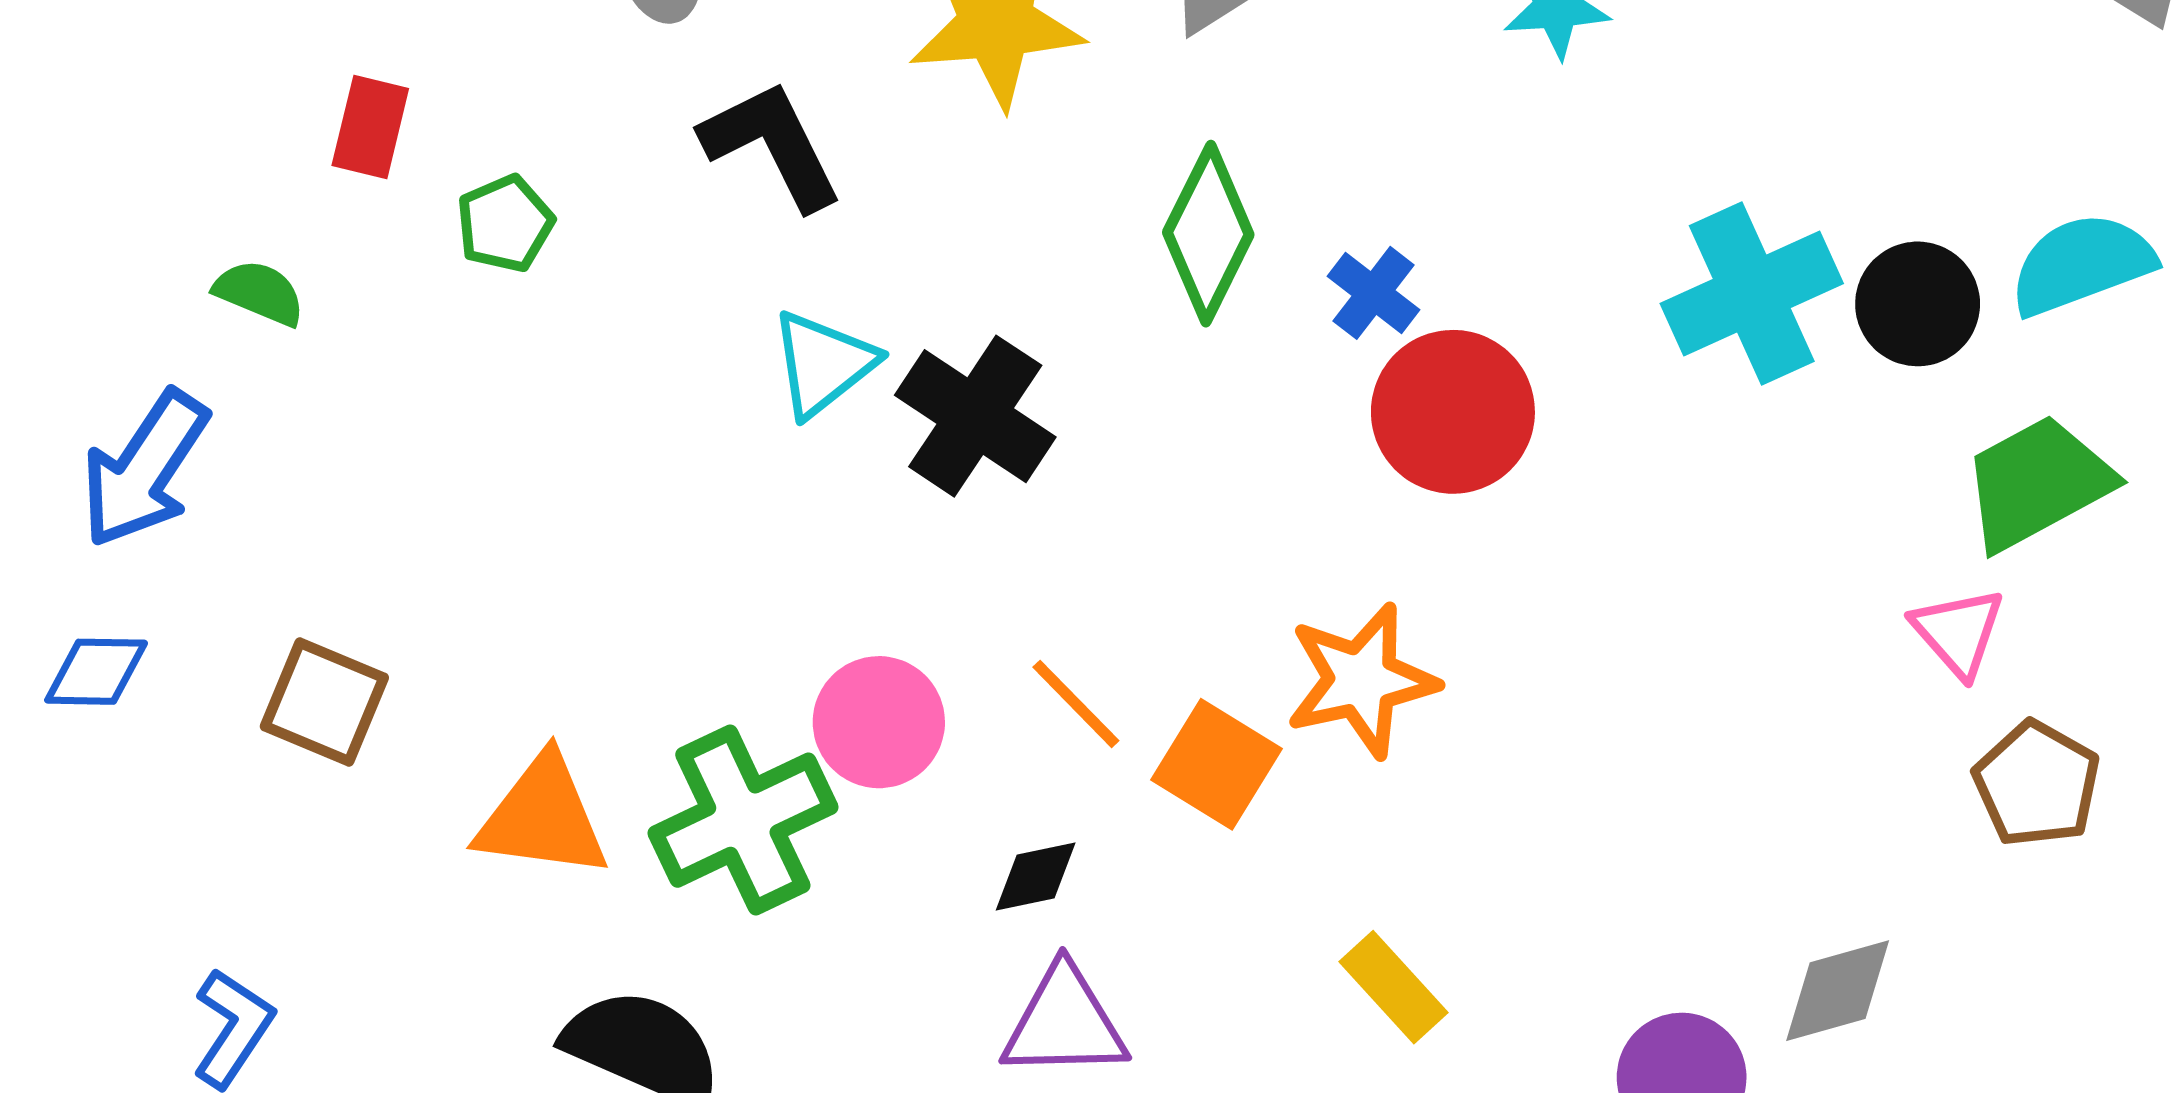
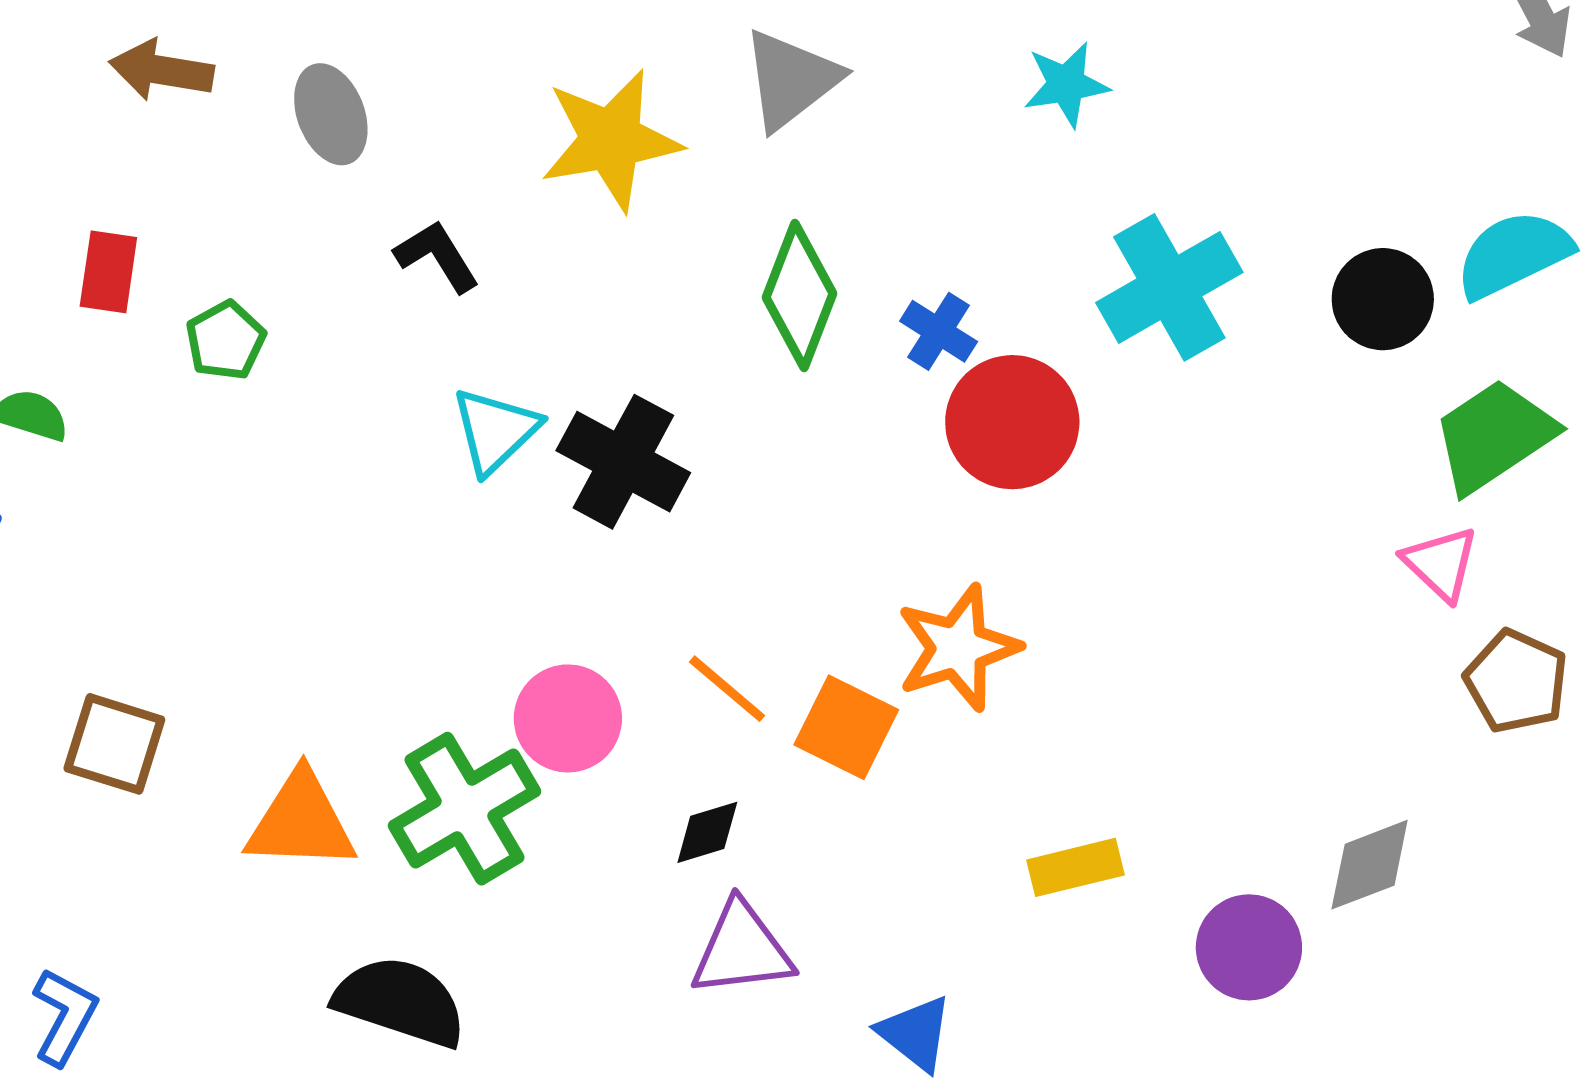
black L-shape: (772, 145) -> (437, 256), size x0.7
cyan cross: (1752, 294) -> (1169, 287), moved
yellow rectangle: (1393, 987) -> (1076, 867), moved, turned -56

